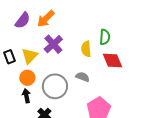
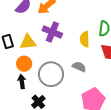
purple cross: (53, 44) -> (52, 32), turned -30
yellow triangle: (30, 56) -> (28, 42), turned 36

